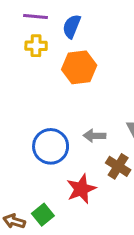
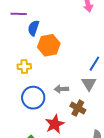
blue semicircle: (72, 26) -> (33, 28), moved
yellow cross: (36, 46) -> (24, 66), moved

